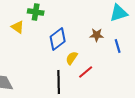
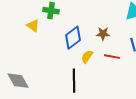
brown star: (97, 35) -> (103, 34), moved
red line: (86, 72) -> (112, 57), moved, turned 49

